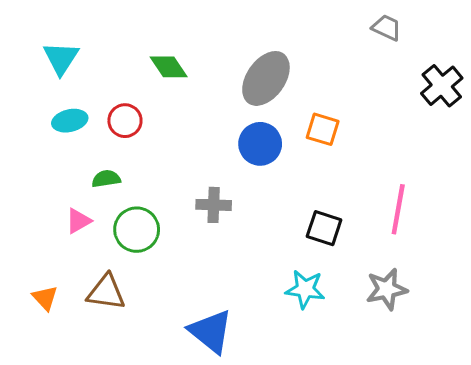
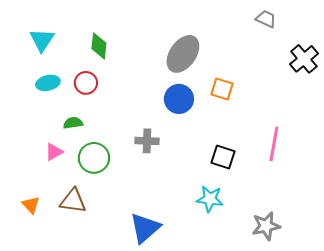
green diamond: (169, 67) -> (99, 46), moved, turned 40
gray star: (387, 289) -> (266, 226), moved
blue triangle: (211, 331) -> (145, 228), turned 40

